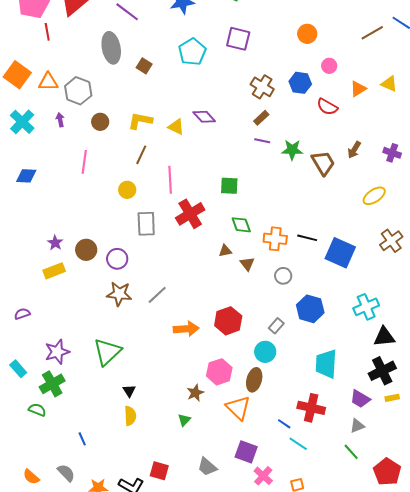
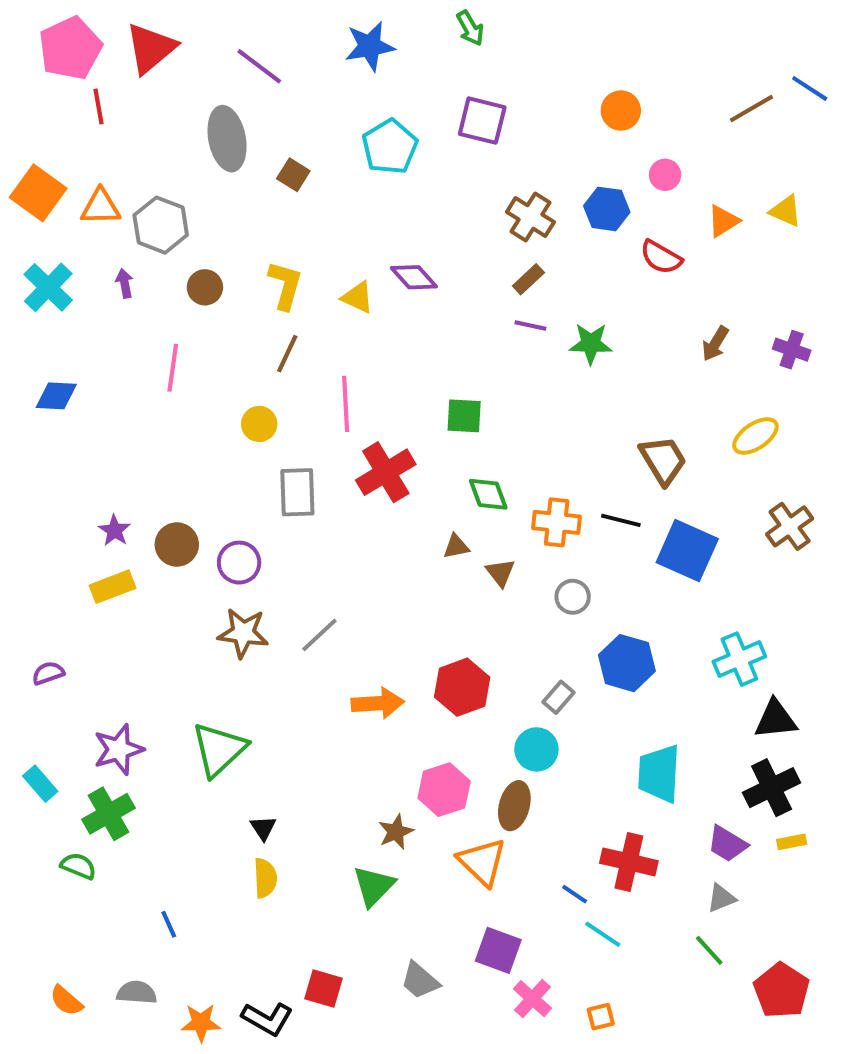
yellow L-shape: (140, 121) -> (285, 285), turned 95
brown trapezoid: (323, 163) -> (663, 460), moved
green triangle: (184, 420) -> (374, 886), size x1.6
gray semicircle: (66, 473) -> (137, 993), turned -42

